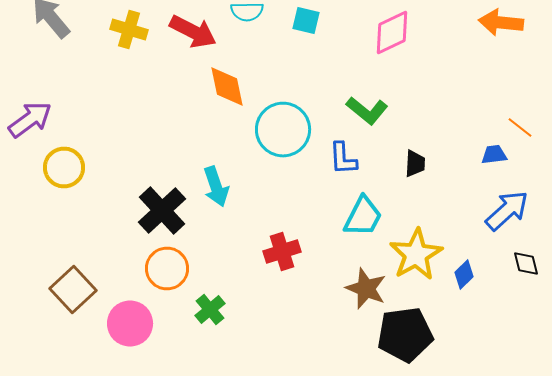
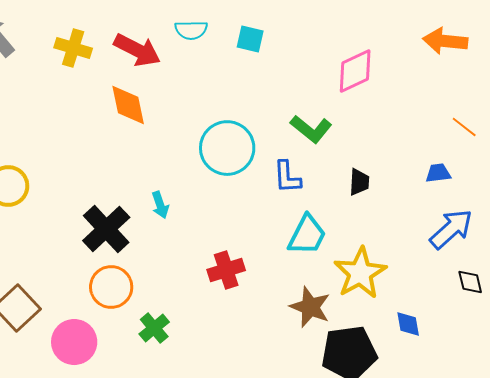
pink diamond: (392, 32) -> (355, 71), moved
orange diamond: (227, 86) -> (128, 105), moved
orange line: (520, 128) -> (464, 127), moved
cyan arrow: (216, 186) -> (160, 205), size x0.7
blue diamond: (464, 274) -> (408, 324), moved, turned -56

